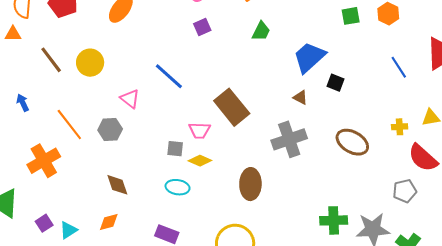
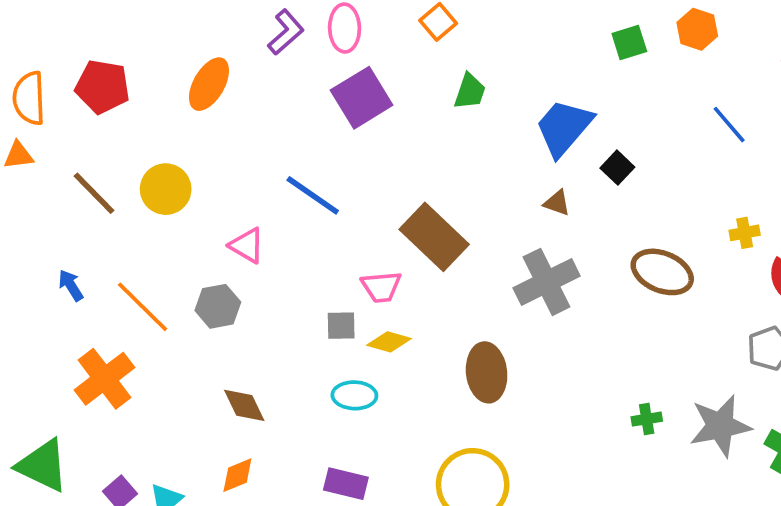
purple square: (202, 27) -> (362, 98), size x1.8
black square: (335, 83) -> (617, 168), turned 30
blue arrow: (23, 103) -> (71, 285), moved
green cross: (334, 220) -> (647, 419), size x0.6

